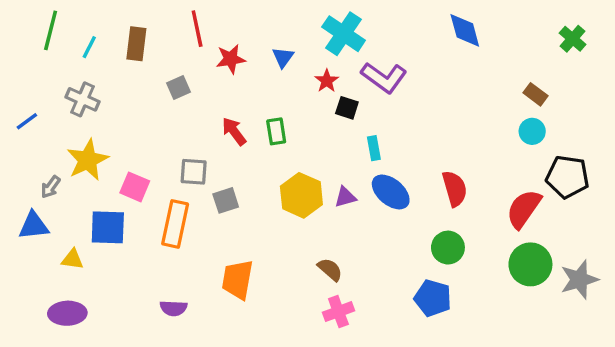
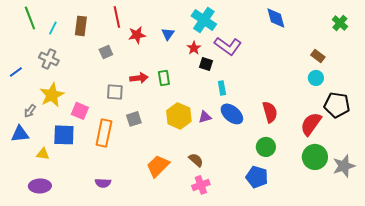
green line: (51, 30) -> (30, 18), turned -35
red arrow: (234, 131) -> (139, 78), turned 120
gray square: (194, 172) -> (115, 92), moved
orange trapezoid: (237, 280) -> (158, 166), moved, turned 35

